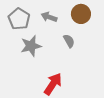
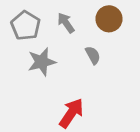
gray arrow: (49, 17) -> (66, 23), turned 35

